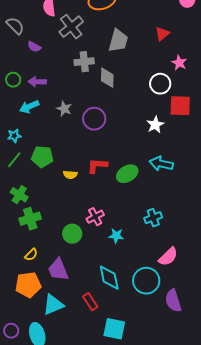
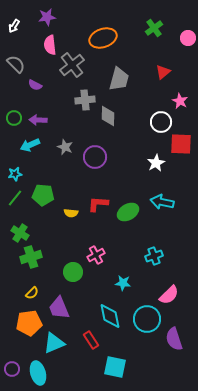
cyan star: (116, 236) -> (123, 283), moved

